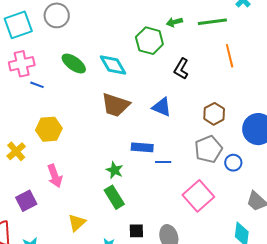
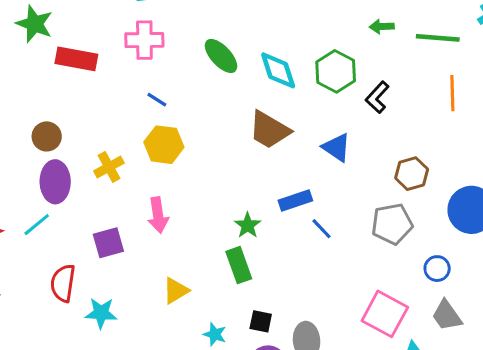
green hexagon: (149, 41) -> (336, 71), moved
blue line: (37, 85) -> (157, 100), moved
blue rectangle: (142, 147) -> (295, 201), turned -35
blue line: (163, 162) -> (321, 229), turned 35
blue circle: (233, 163) -> (437, 269), moved
pink square: (198, 196) -> (385, 314), moved, turned -32

